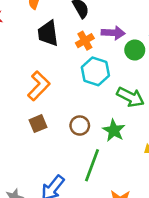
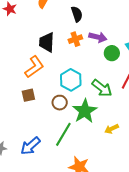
black trapezoid: (48, 33) -> (47, 42), moved
cyan hexagon: (95, 71) -> (71, 80), moved
green star: (114, 130) -> (85, 111), size x1.4

